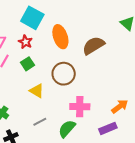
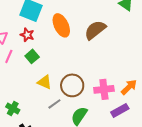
brown circle: (64, 74) -> (72, 85), moved
pink cross: (80, 107) -> (104, 89), moved
gray line: (40, 122) -> (54, 104), moved

